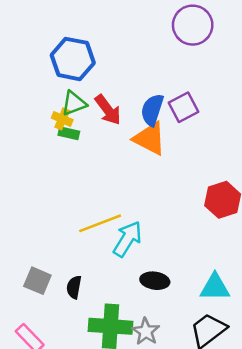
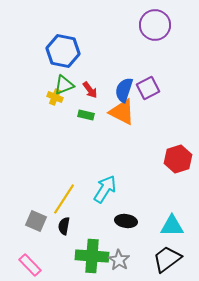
red arrow: (108, 110) -> (90, 90), size x0.7
green rectangle: (69, 133) -> (86, 115), moved
yellow line: (100, 223) -> (64, 199), moved, turned -36

